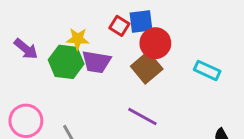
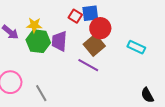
yellow star: (78, 39) -> (34, 25), moved
purple trapezoid: (96, 62) -> (59, 41), turned 85
purple line: (142, 117) -> (88, 65), moved

